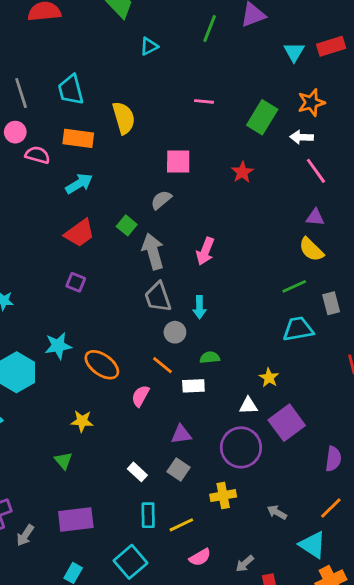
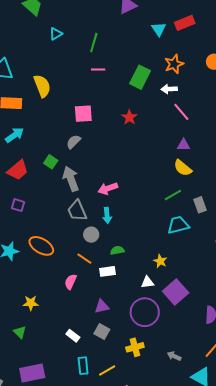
green line: (210, 28) -> (94, 43), moved
pink arrow: (205, 251) -> (108, 188), moved, turned 54
orange ellipse: (102, 365) -> (41, 246), moved

